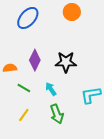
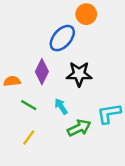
blue ellipse: (28, 18) -> (62, 38), moved
green arrow: (57, 114) -> (79, 128), moved, turned -96

